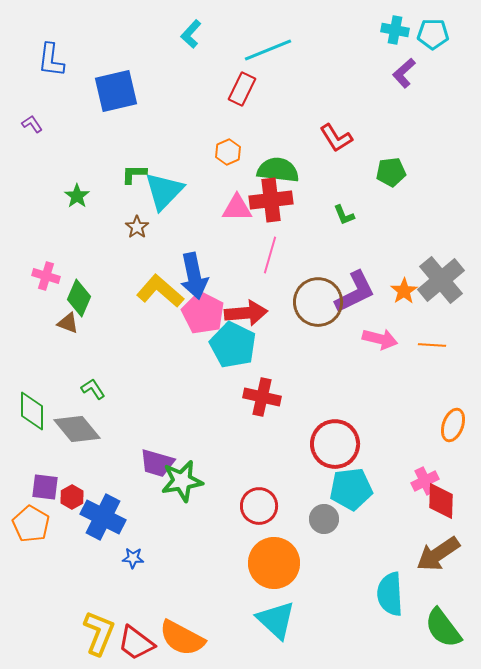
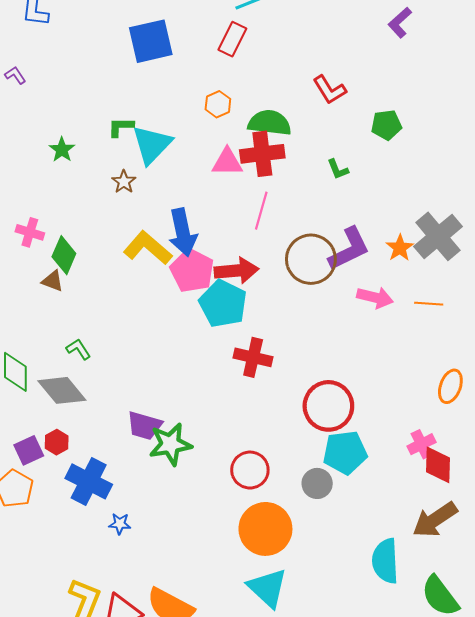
blue square: (116, 91) -> (151, 41), moved
purple square: (45, 487) -> (29, 450), turned -32
red hexagon: (72, 497) -> (57, 442), moved

